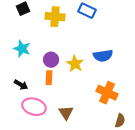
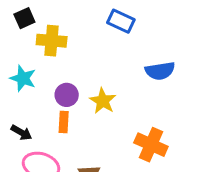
yellow cross: (55, 17) -> (52, 41), moved
blue semicircle: (103, 56) -> (160, 71), moved

